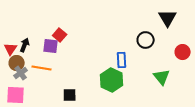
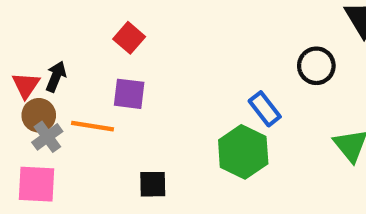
red square: (60, 35) -> (129, 38), moved
purple square: (51, 46) -> (129, 94), moved
blue rectangle: (122, 60) -> (265, 109), turned -35

